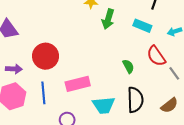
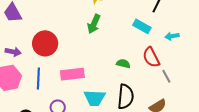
green arrow: (108, 19) -> (94, 24), moved
green semicircle: (128, 66) -> (123, 64), turned -56

